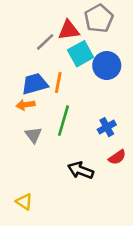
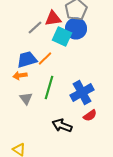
cyan square: (81, 54) -> (62, 36), turned -36
blue circle: (107, 65) -> (76, 28), moved
orange line: (58, 83) -> (45, 58), turned 35
blue cross: (107, 127) -> (82, 92), size x1.6

